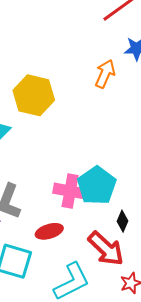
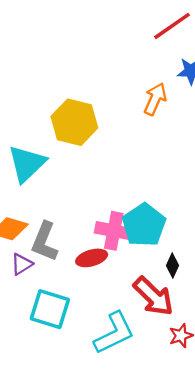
red ellipse: (49, 231) -> (92, 258), moved

